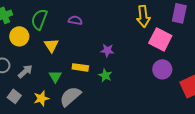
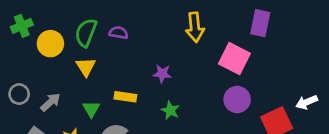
yellow arrow: (143, 16) -> (195, 27), moved
green semicircle: (39, 19) -> (86, 33), moved
yellow circle: (19, 36) -> (50, 44), moved
green star: (105, 75) -> (170, 110), moved

